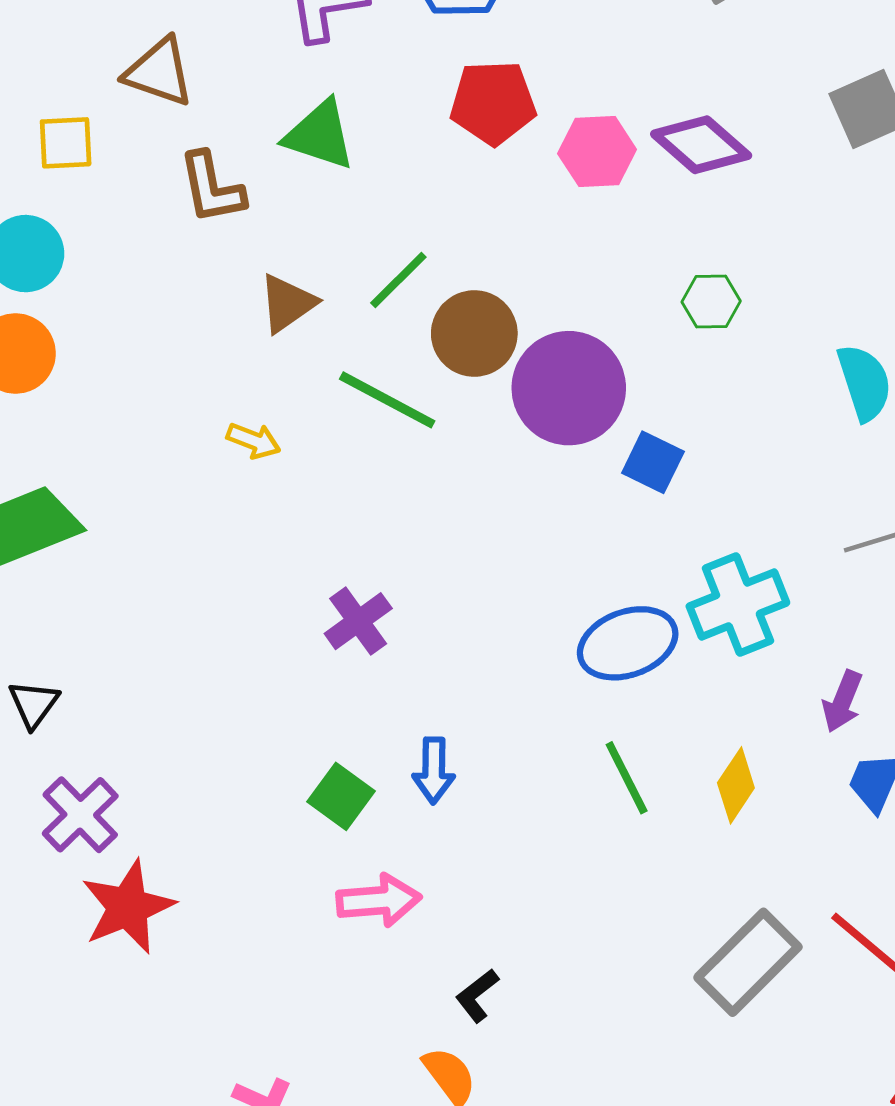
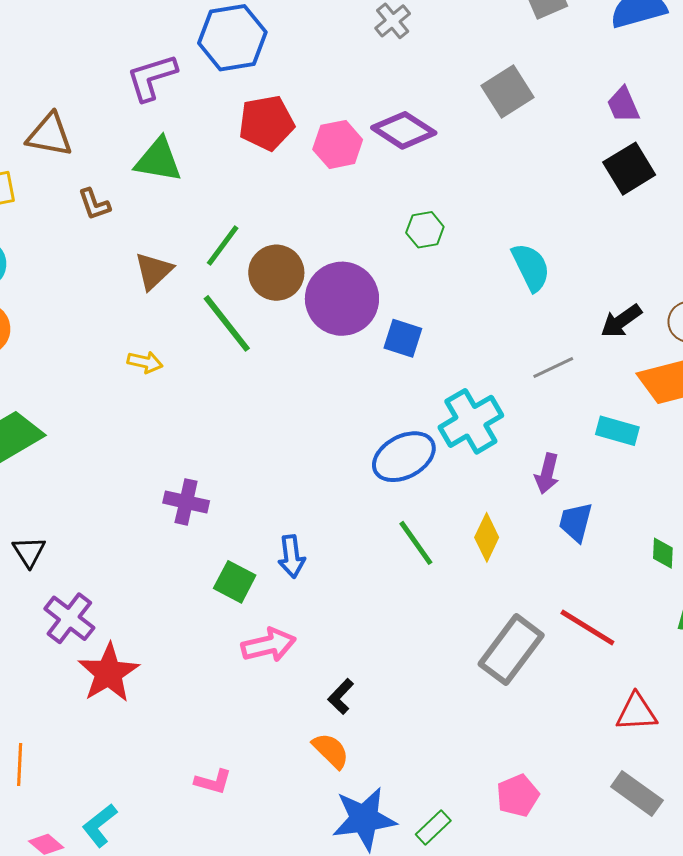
brown L-shape: (212, 188) -> (94, 204), size x0.7
green line: (387, 400) -> (227, 323), turned 32
purple cross: (358, 621) -> (186, 502), moved, turned -33

